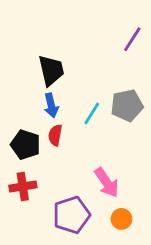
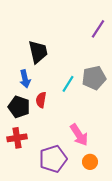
blue arrow: (51, 105) -> (25, 79), moved

